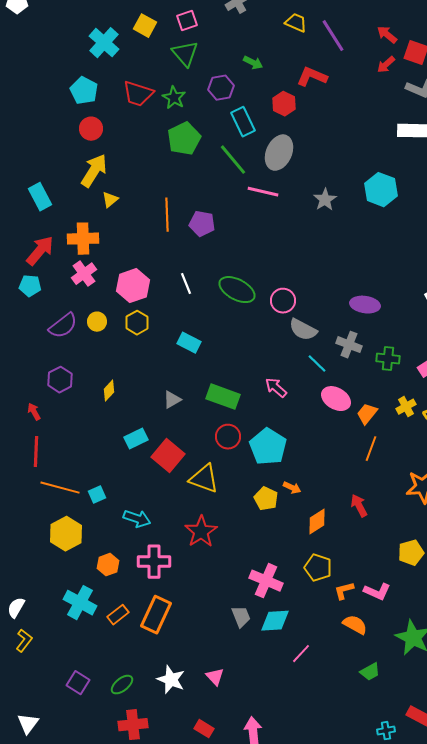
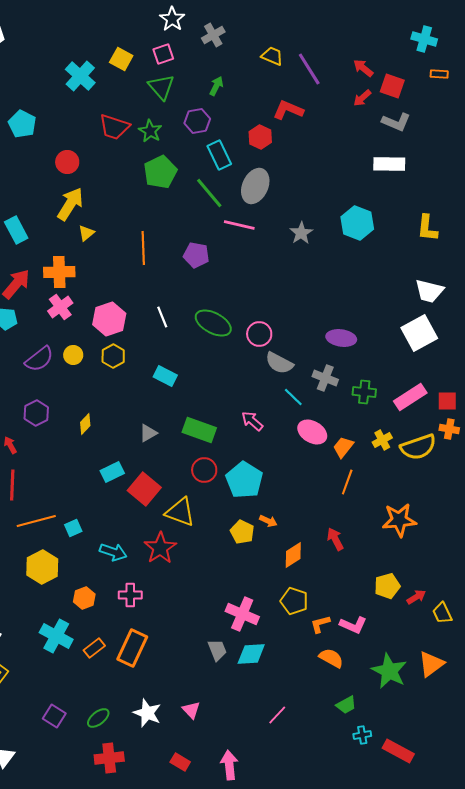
green arrow: (253, 63) -> (216, 86), moved, turned -90
cyan pentagon: (84, 91) -> (22, 124), moved
purple pentagon: (202, 224) -> (196, 255), moved
orange line: (60, 488) -> (36, 521), turned -30
red star: (201, 532) -> (160, 548), moved
pink cross: (154, 562) -> (130, 595), size x0.7
pink line: (301, 654) -> (277, 715), moved
cyan cross: (386, 731) -> (362, 735), moved

